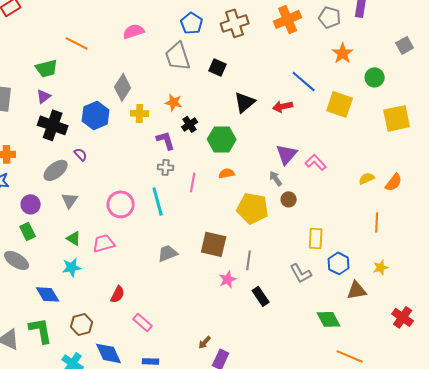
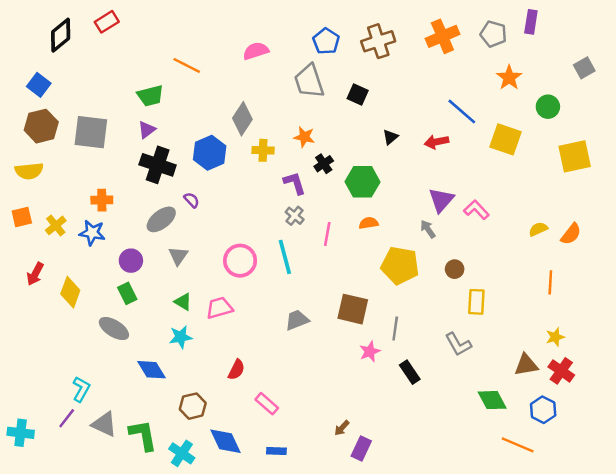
black triangle: (245, 102) -> (390, 137), size x0.6
gray cross: (166, 167) -> (295, 216), turned 35
brown circle: (289, 199) -> (455, 269), moved
blue hexagon: (339, 263) -> (543, 410), moved
red cross: (403, 317) -> (561, 371), moved
green L-shape: (41, 330) -> (143, 435), moved

